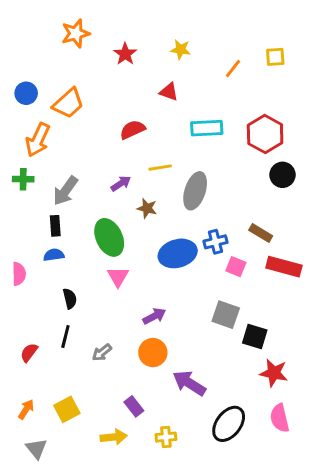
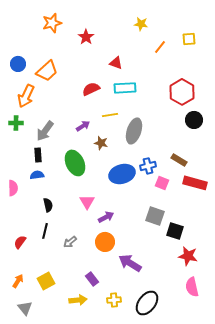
yellow star: (181, 50) -> (141, 24), moved
cyan rectangle: (207, 128) -> (125, 88), moved
pink triangle: (118, 277) -> (87, 202), moved
black ellipse: (229, 424) -> (147, 303), moved

